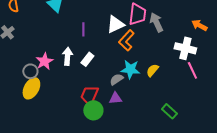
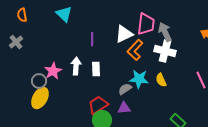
white cross: (185, 48) -> (165, 51), moved
white rectangle: (87, 59) -> (96, 69), turned -40
yellow semicircle: (152, 70) -> (161, 80), turned -64
red trapezoid: (89, 95) -> (98, 105), turned 35

